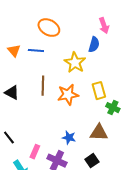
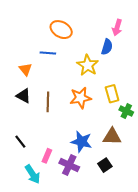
pink arrow: (104, 26) -> (117, 28), turned 35
orange triangle: (14, 51) -> (25, 69), moved
brown line: (43, 86) -> (48, 102), moved
blue star: (69, 138) -> (81, 142), size x1.5

